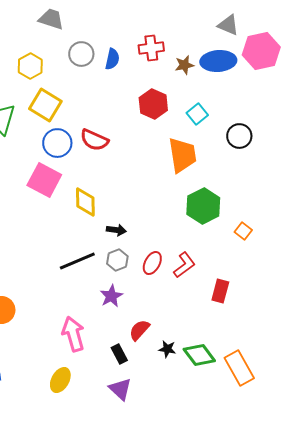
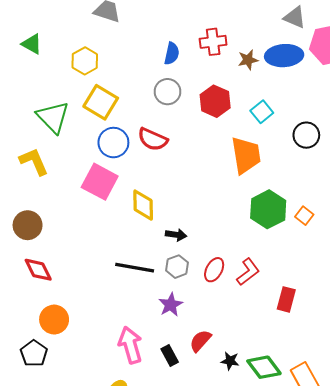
gray circle: (81, 54) -> (167, 92), moved
orange square: (243, 231) -> (304, 216), moved
black line: (77, 261) -> (135, 268), turned 33
black rectangle: (119, 354) -> (170, 356), moved

